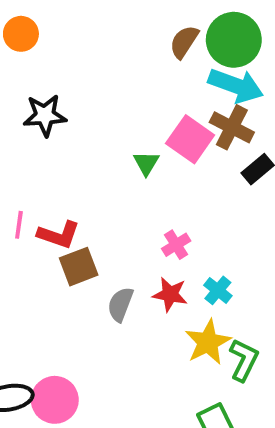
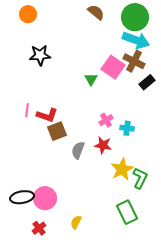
brown semicircle: (184, 42) -> (96, 12), moved, turned 96
cyan cross: (218, 290) -> (127, 128), moved, turned -32

